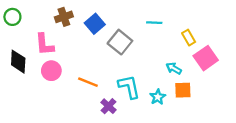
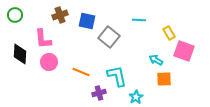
blue square: (95, 24) -> (87, 21), turned -36
pink square: (206, 58) -> (184, 51), turned -35
cyan star: (158, 97) -> (136, 97), moved
purple cross: (109, 106) -> (99, 93), turned 32

